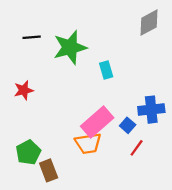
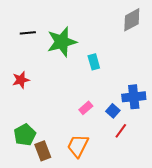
pink rectangle: (97, 122) -> (86, 108), size x0.5
orange trapezoid: (88, 143) -> (78, 146), moved, turned 125

